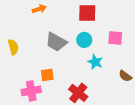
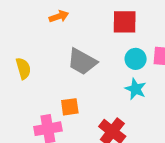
cyan circle: (84, 40) -> (136, 59), moved

